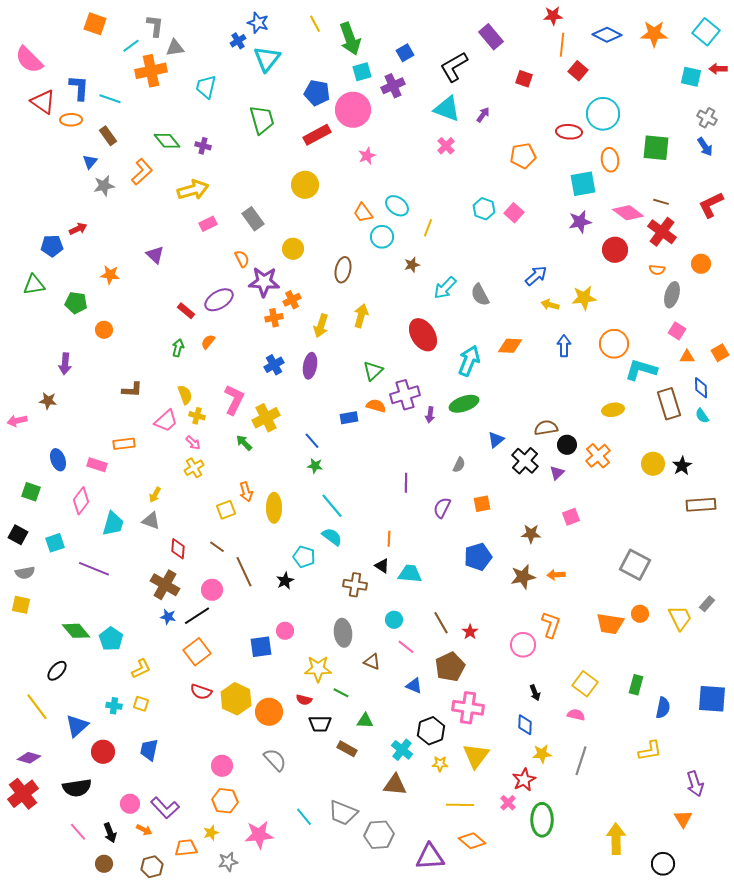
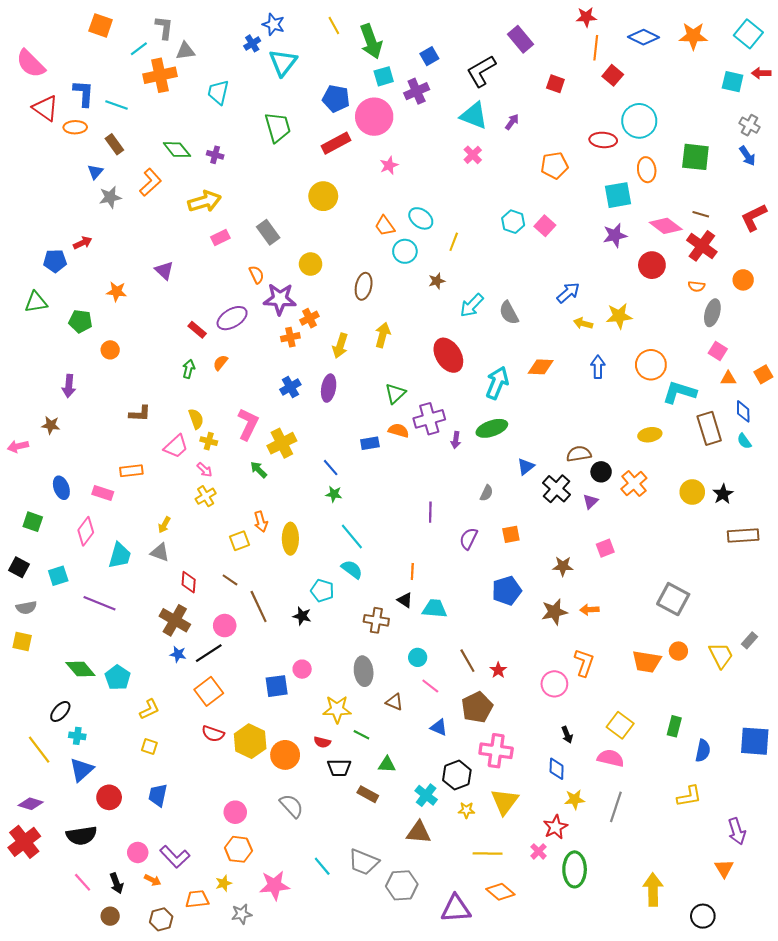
black star: (285, 581) -> (302, 616), turned -30
cyan cross: (114, 706) -> (77, 736), moved
pink semicircle: (576, 715) -> (611, 758), size x1.4

